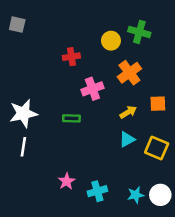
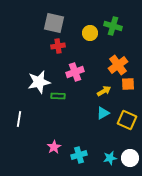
gray square: (17, 25) -> (54, 23), moved, size x1.5
orange cross: (129, 73) -> (118, 65), moved
white star: (23, 113) -> (39, 82), moved

